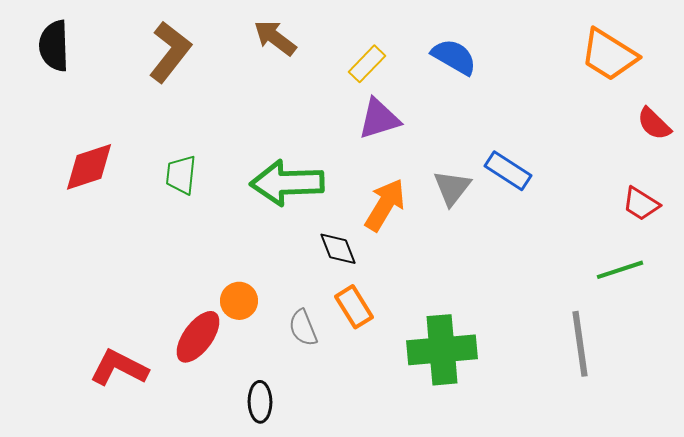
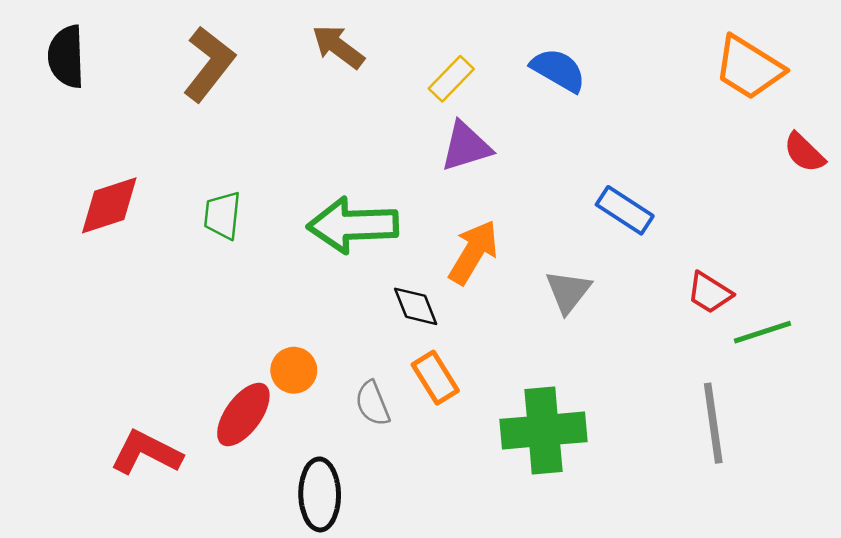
gray triangle: (452, 188) -> (568, 292), moved
red trapezoid: (641, 204) -> (710, 293), moved
black ellipse: (260, 402) -> (320, 494), size x1.4

